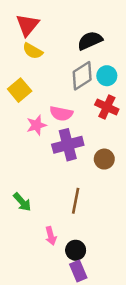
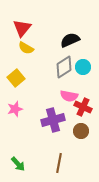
red cross: (107, 107) -> (83, 107), moved
pink semicircle: (61, 113) -> (69, 96), moved
pink star: (37, 125) -> (15, 109), moved

